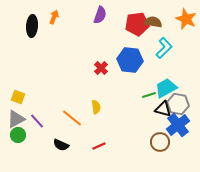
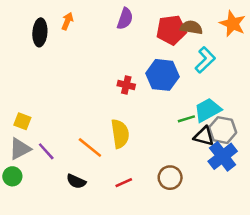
red cross: (101, 68) -> (126, 85), turned -32
yellow semicircle: (96, 107) -> (120, 134), size x1.6
green circle: (18, 135) -> (12, 176), moved
brown circle: (160, 142) -> (170, 178), moved

